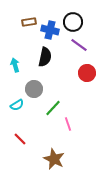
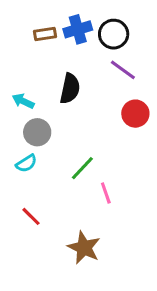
blue cross: (50, 30) -> (78, 29), moved, turned -30
cyan arrow: (15, 65) -> (23, 101), turned -48
gray circle: (34, 89) -> (37, 132), moved

